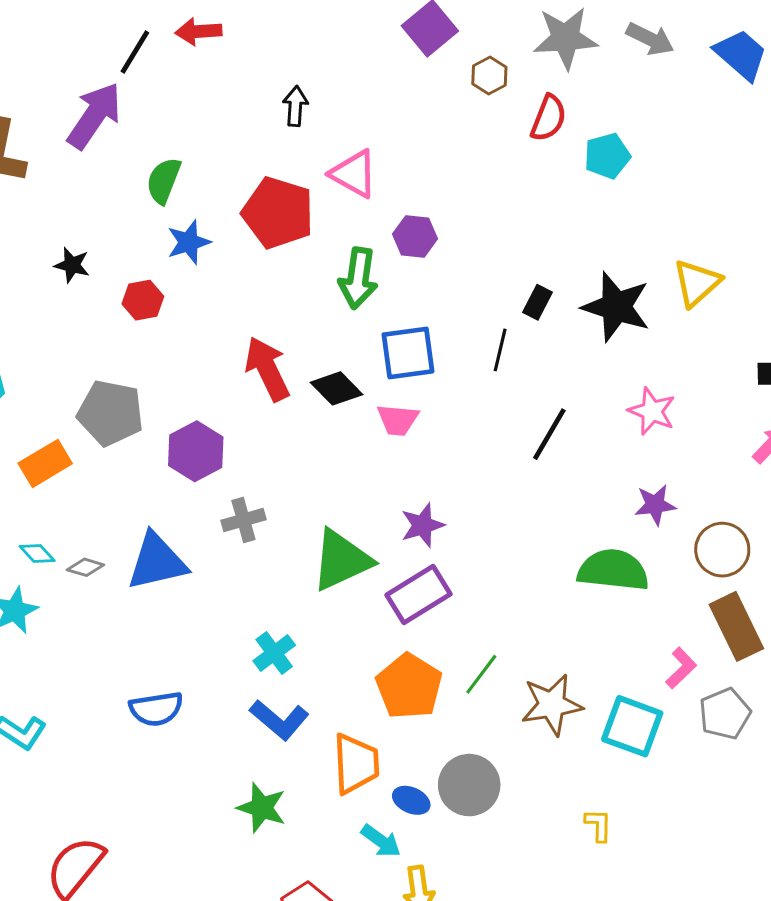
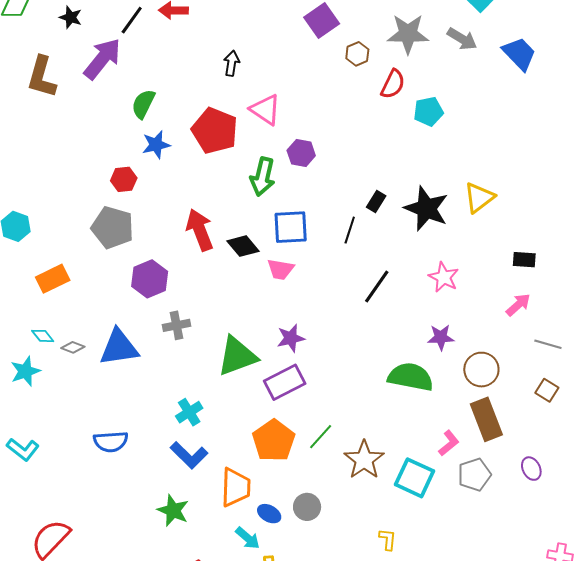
black star: (72, 265) -> (71, 17), moved
gray pentagon: (110, 413) -> (113, 228), moved
brown star: (552, 705) -> (364, 460), turned -30
gray circle: (469, 785) -> (307, 507), size x0.7

